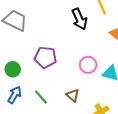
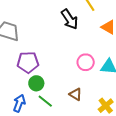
purple pentagon: (45, 57) -> (28, 62), moved
green circle: (13, 69) -> (36, 83), moved

